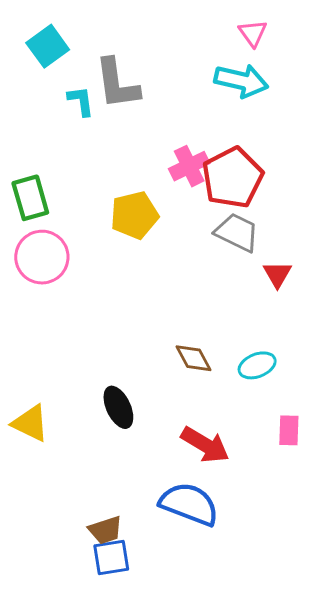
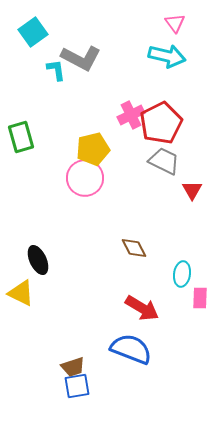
gray L-shape: (117, 84) -> (81, 58), turned -54
pink circle: (42, 257) -> (85, 178), moved
cyan ellipse: (257, 365) -> (182, 274), moved, turned -60
black ellipse: (118, 407) -> (38, 260), moved

